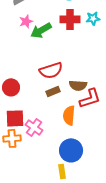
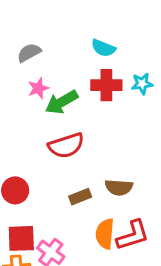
red semicircle: (51, 70) -> (66, 146), moved
red L-shape: (90, 98) -> (133, 235), moved

